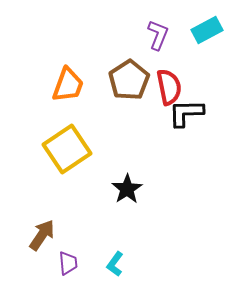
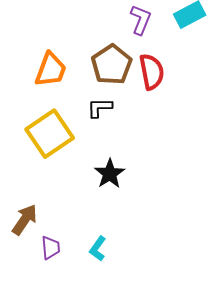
black L-shape: (186, 113) -> (100, 108), moved, size x0.7

